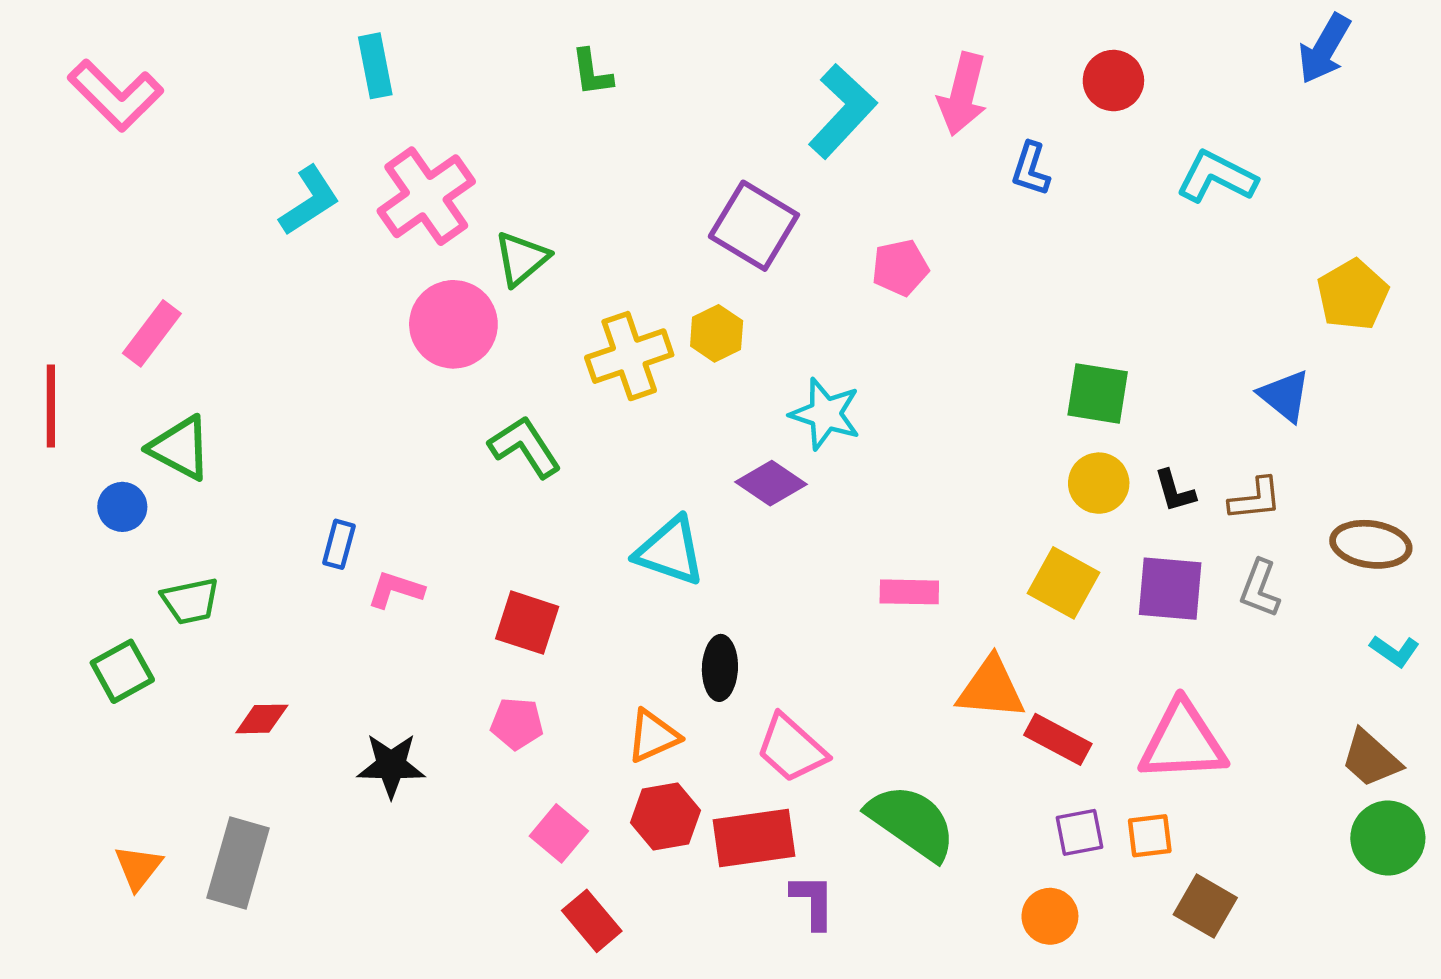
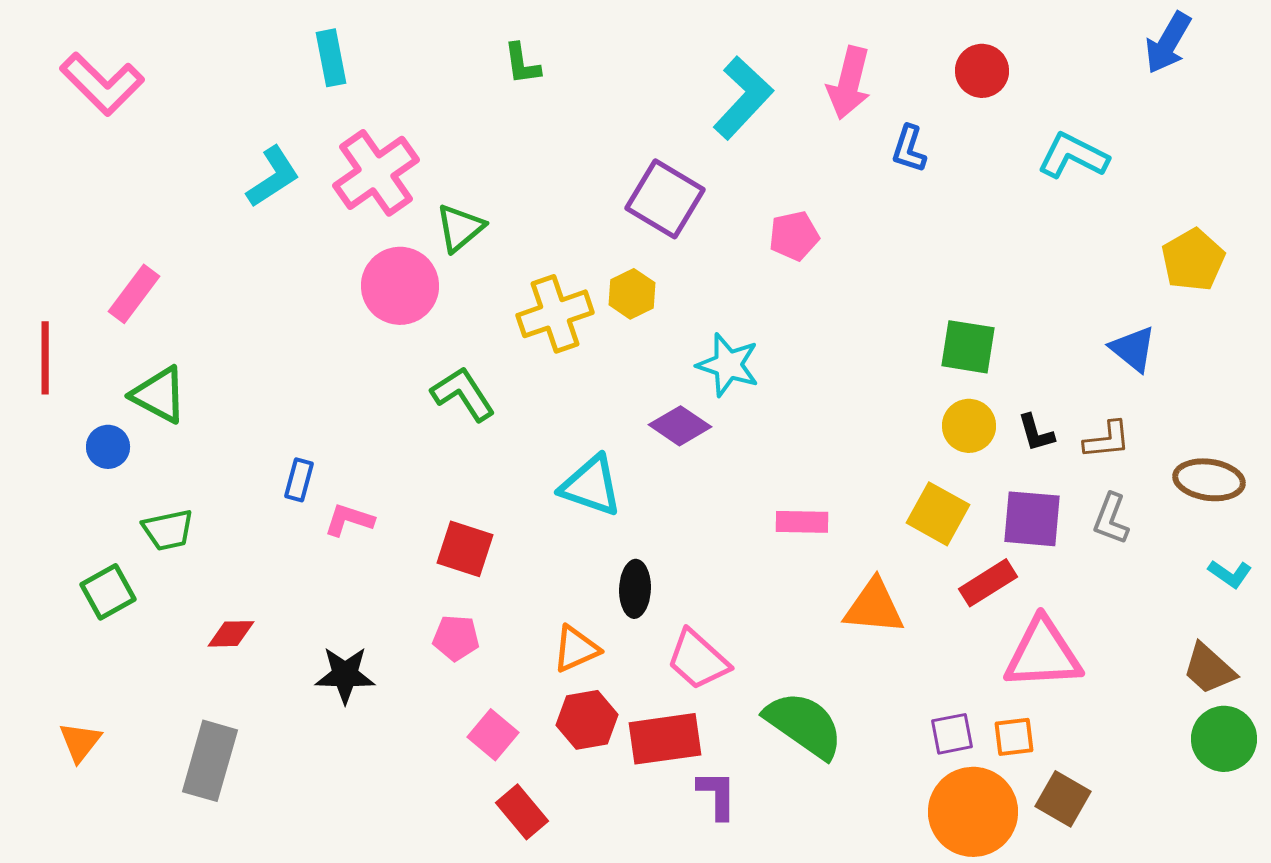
red rectangle: (1058, 739) -> (988, 583), moved, turned -60
orange triangle: (138, 868) -> (80, 742), moved
orange circle: (1050, 916) -> (973, 812), moved, size x1.8

